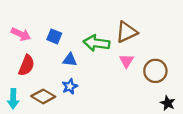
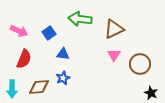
blue square: (54, 36) -> (49, 33), turned 32
green arrow: (97, 43) -> (80, 19), moved
brown diamond: (43, 96) -> (39, 87), turned -35

